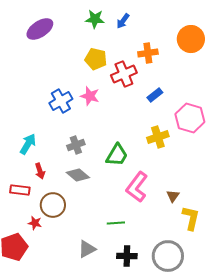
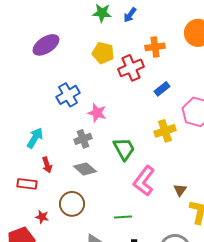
purple ellipse: (40, 29) -> (46, 45), moved
pink star: (90, 96) -> (97, 113), moved
green trapezoid: (117, 155) -> (124, 149), turned -60
brown circle: (53, 205) -> (72, 204), moved

